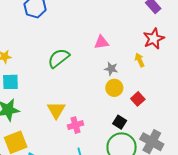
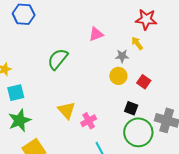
red star: (154, 39) -> (146, 19), turned -30
gray star: (111, 69) -> (122, 56), moved

